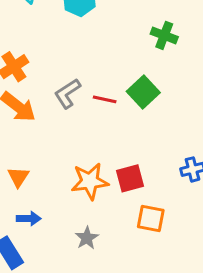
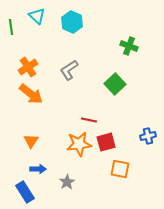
gray L-shape: (67, 93) -> (69, 70), moved
red line: (105, 99) -> (89, 120), moved
gray star: (87, 238) -> (67, 182), moved

